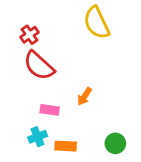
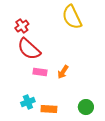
pink rectangle: (50, 110) -> (40, 72), moved

